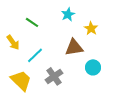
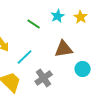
green line: (32, 22) -> (34, 24), moved
yellow star: (91, 28) -> (81, 17), moved

